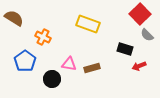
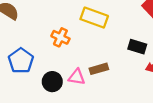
orange cross: (43, 37) -> (60, 37), moved
pink triangle: (69, 64) -> (77, 77), moved

